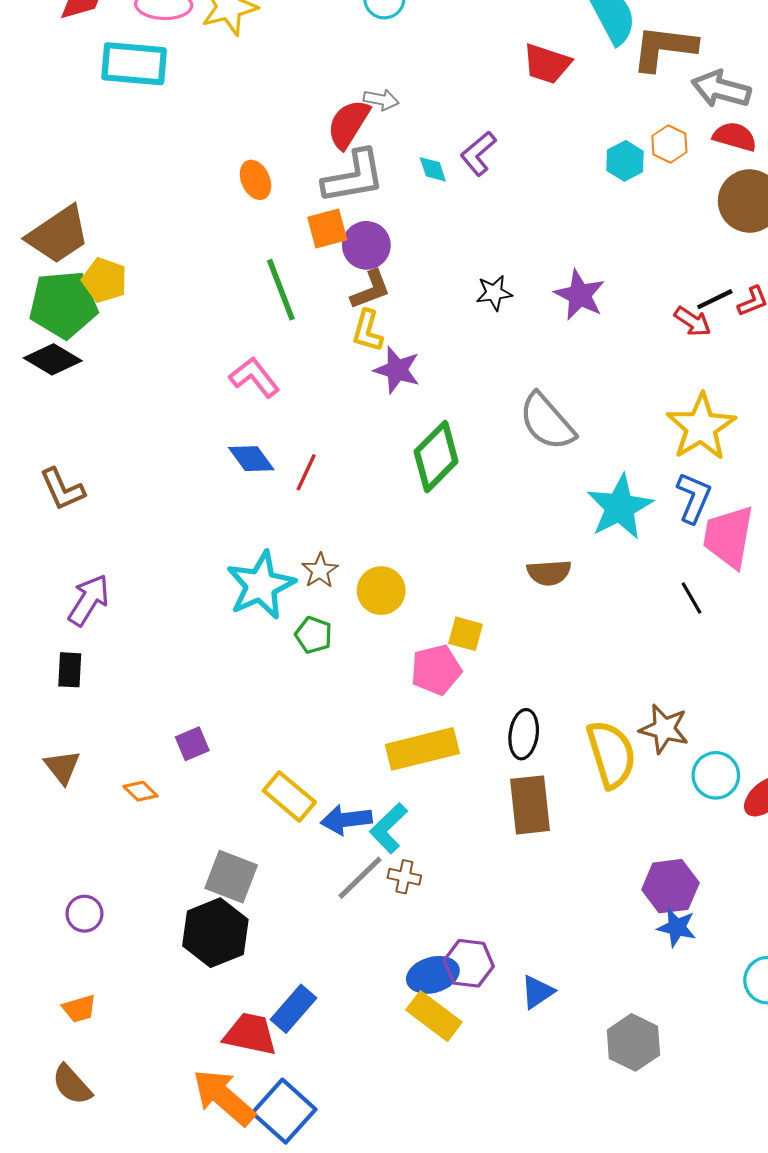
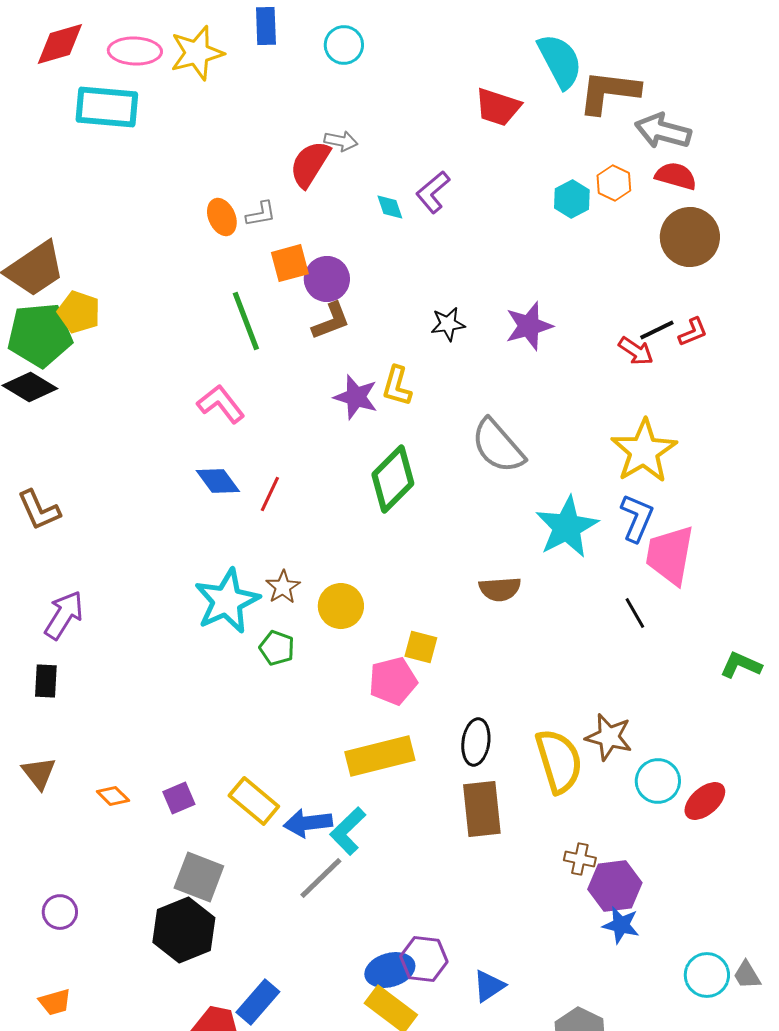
gray L-shape: (354, 177) -> (261, 214), moved, size x0.5
purple star: (580, 295) -> (529, 326), turned 30
yellow L-shape: (367, 331) -> (397, 386), moved
purple square: (192, 744) -> (179, 798), moved
brown cross: (404, 877) -> (580, 859), moved

